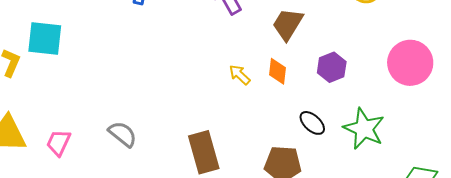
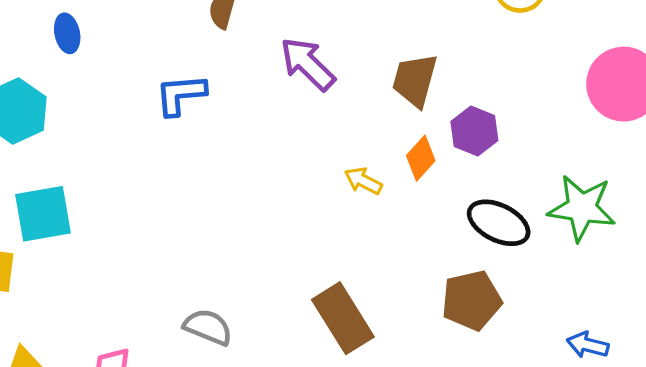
purple hexagon: (332, 67) -> (474, 131), moved
orange diamond: (278, 71) -> (421, 158), turned 52
black ellipse: (312, 123) -> (499, 223), size x1.4

